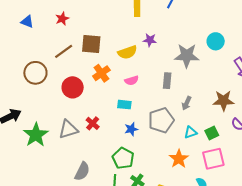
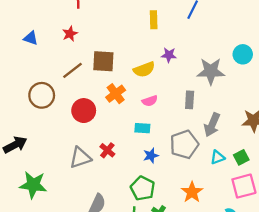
gray arrow: (186, 103) -> (212, 125), size x1.5
green star: (36, 135) -> (33, 185), moved, turned -30
orange star: (179, 159) -> (192, 192), moved

